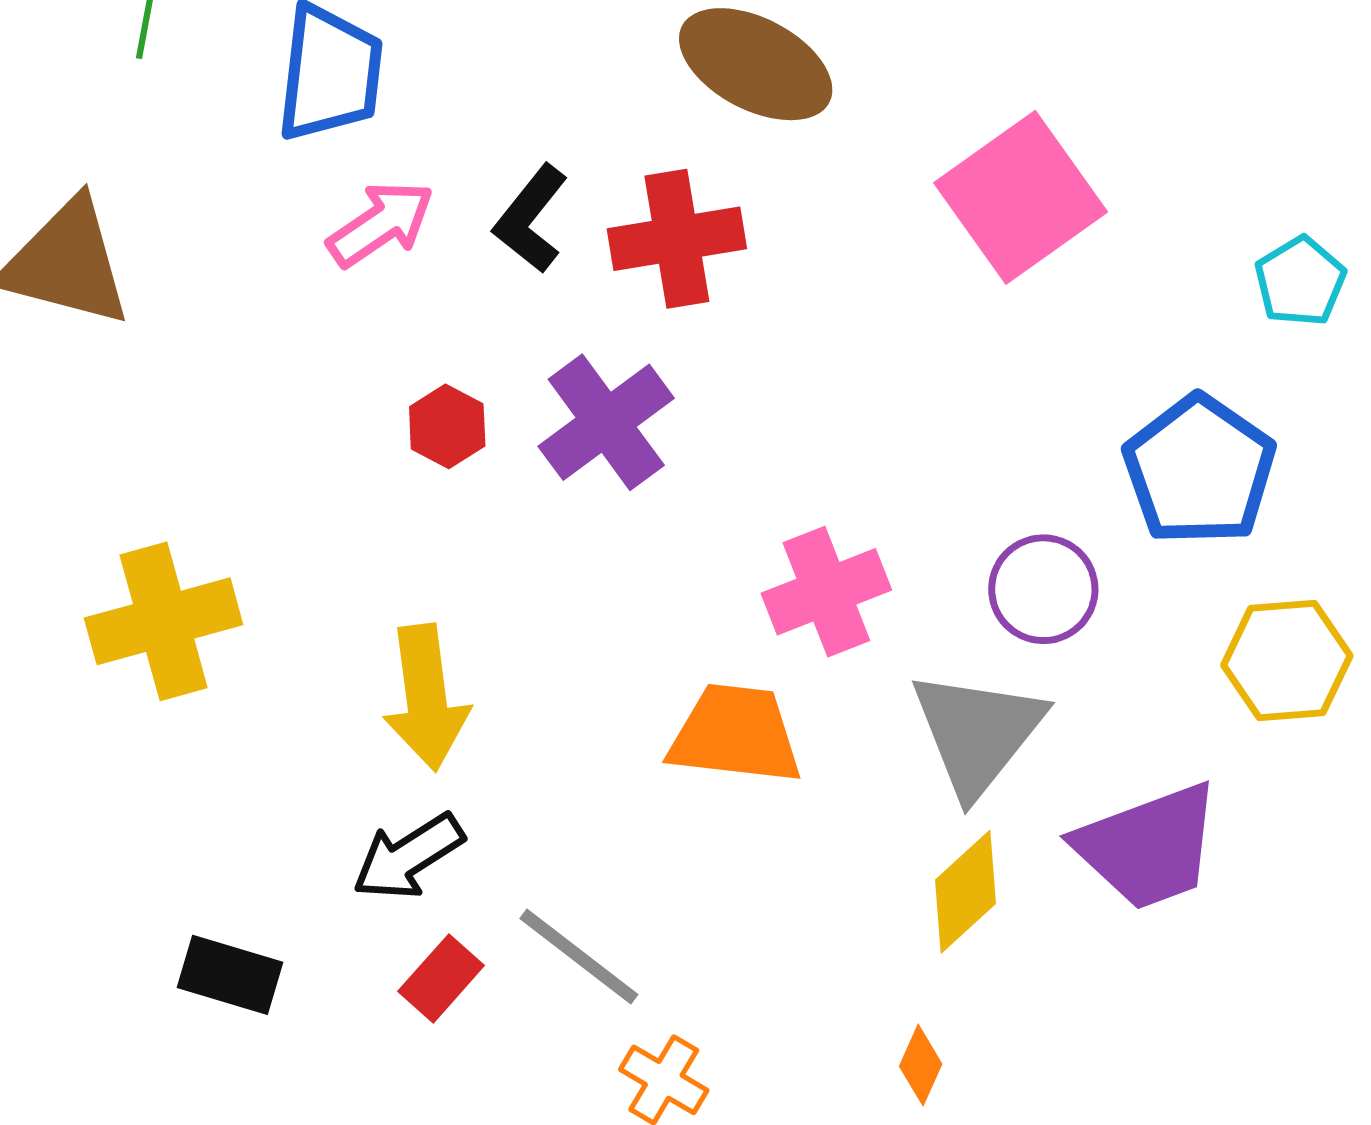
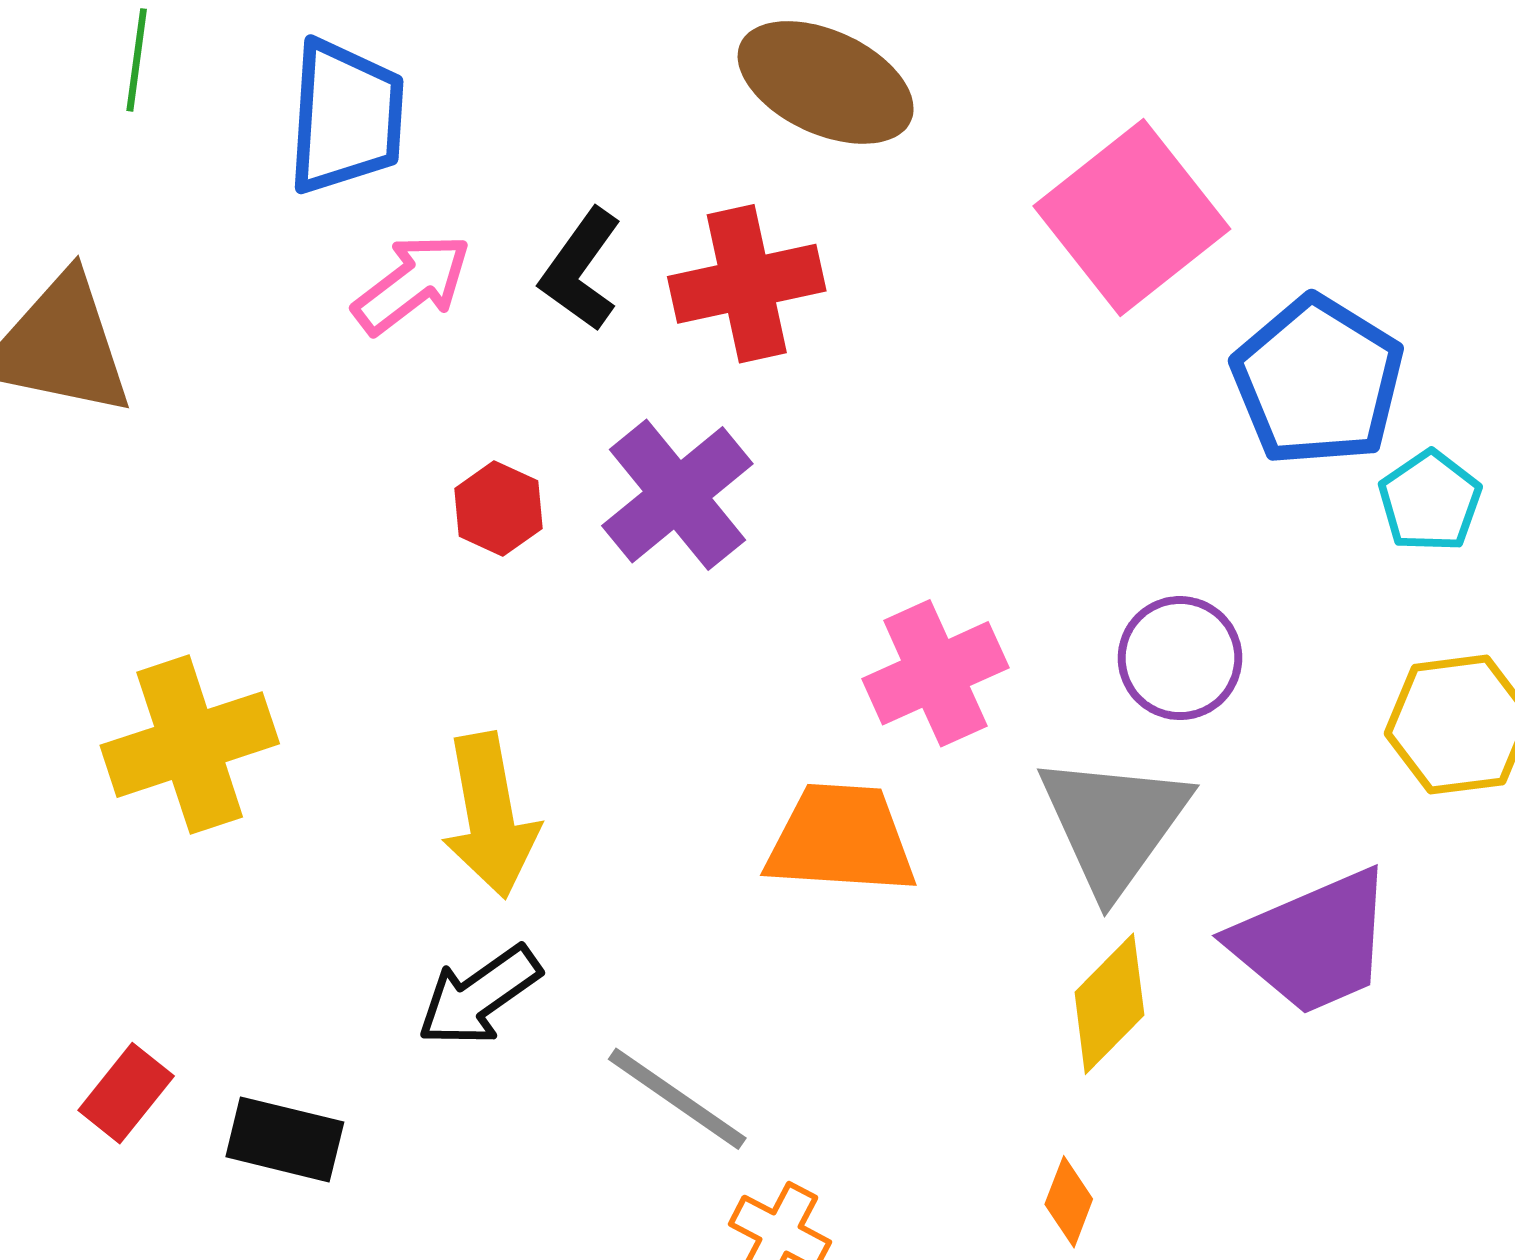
cyan pentagon: (1300, 281) -> (1430, 501), moved
blue pentagon: (1200, 470) -> (1318, 381), moved
red rectangle: (441, 978) -> (126, 1093), moved

